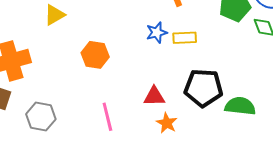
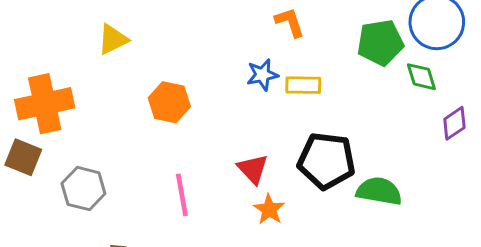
red triangle: (154, 96) -> (253, 169), turned 45

